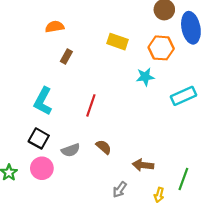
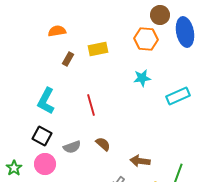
yellow rectangle: (117, 42) -> (98, 49), moved, turned -30
orange hexagon: (161, 48) -> (146, 39), moved
red line: (91, 105) -> (91, 105), turned -35

